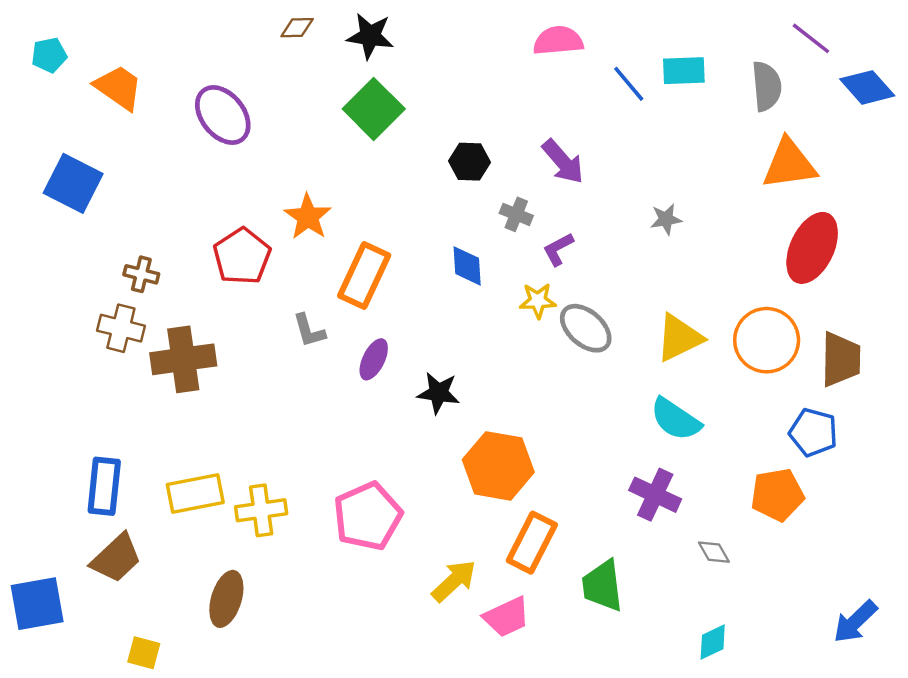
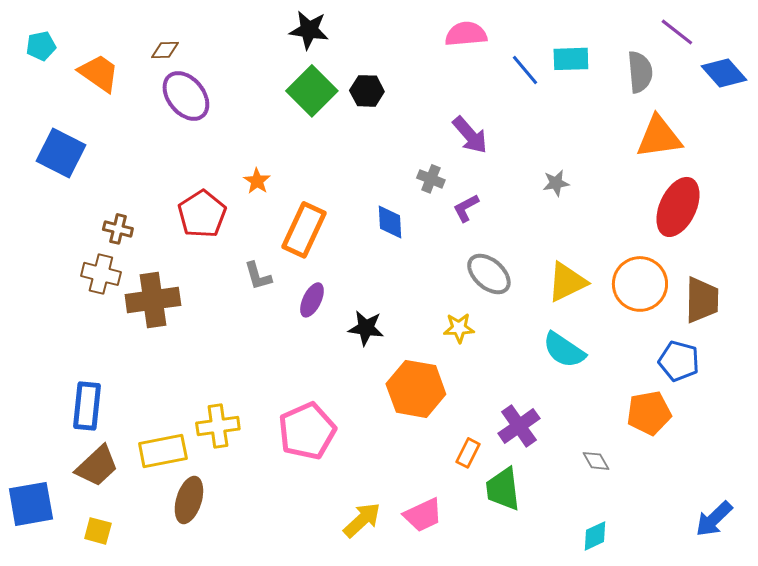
brown diamond: (297, 28) -> (165, 50), moved
black hexagon: (470, 162) -> (367, 91), moved
orange star: (308, 217) -> (257, 181), size x0.7
yellow star: (538, 301) -> (459, 328), moved
yellow rectangle: (195, 493) -> (163, 451), moved
purple cross: (655, 495) -> (519, 426), moved, turned 30
orange rectangle: (532, 543) -> (468, 453), moved, size x0.6
yellow arrow: (454, 581) -> (362, 520), moved
yellow square: (144, 653) -> (98, 531), moved

